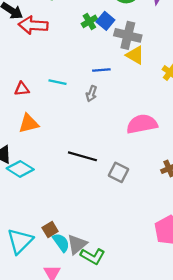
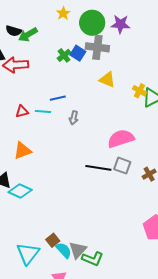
gray cross: (128, 35) -> (97, 47), moved
blue line: (101, 70) -> (58, 98), moved
red triangle: (22, 89) -> (22, 111), moved
black line: (82, 156) -> (98, 168), moved
gray square: (118, 172) -> (122, 166), moved

